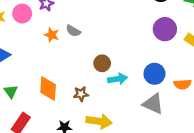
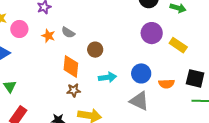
pink circle: (22, 14) -> (19, 29), moved
brown circle: (102, 63) -> (95, 50), moved
orange diamond: (48, 89) -> (71, 66), moved

